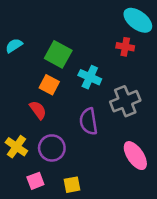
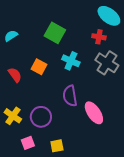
green square: (58, 54) -> (55, 33), moved
gray cross: (125, 101) -> (107, 63), moved, turned -35
red semicircle: (38, 110) -> (15, 75), moved
pink ellipse: (135, 156) -> (94, 113), moved

